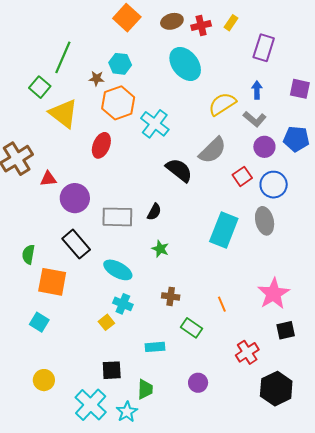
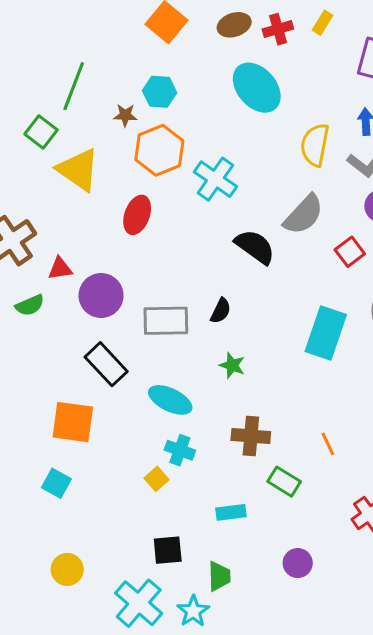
yellow semicircle: (222, 104) -> (315, 145), turned -44
green semicircle: (28, 254) -> (30, 305), moved, turned -120
brown cross: (171, 296) -> (251, 436), size x1.4

